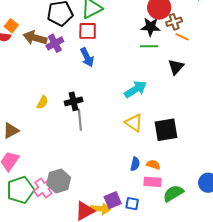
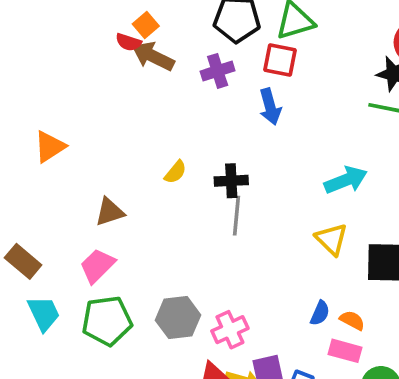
brown arrow: (35, 38) -> (153, 56), moved
pink cross: (43, 188) -> (230, 330), moved

